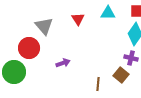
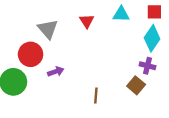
purple arrow: (63, 63) -> (56, 72), moved
brown line: (98, 84) -> (96, 96), moved

